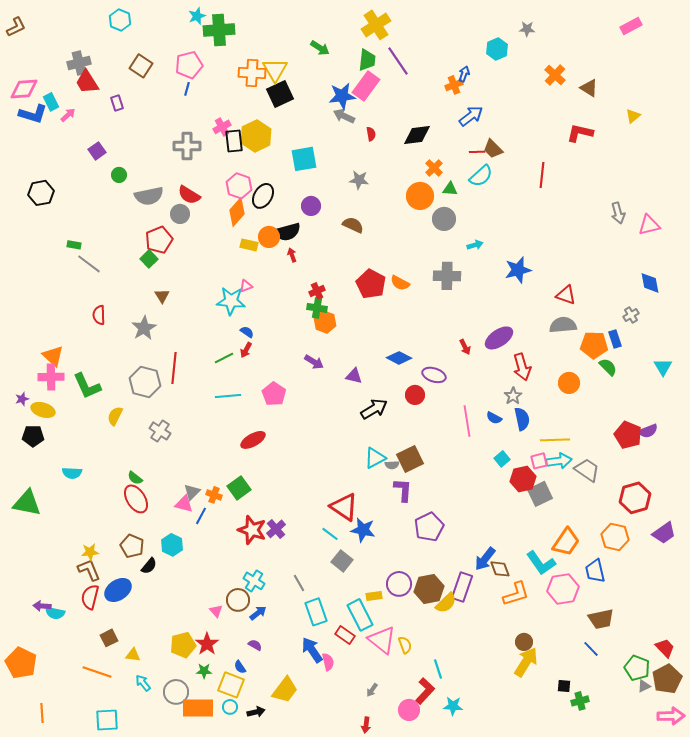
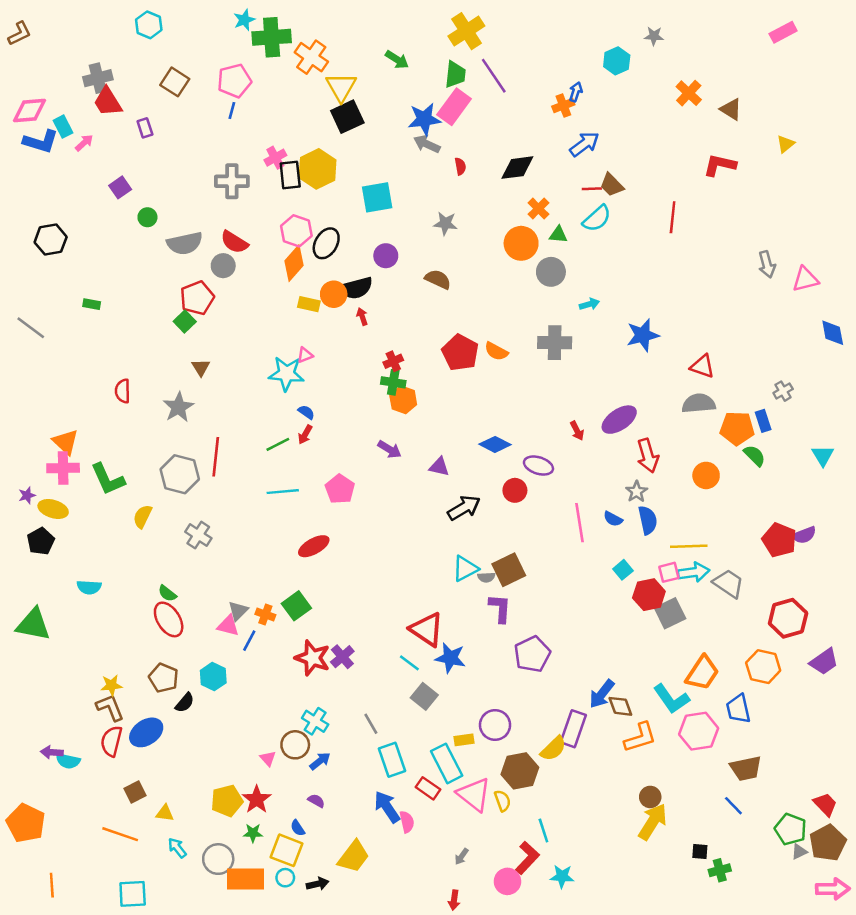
orange cross: (252, 73) -> (311, 57), moved, turned 32
gray line: (89, 264) -> (31, 328), moved
blue diamond: (650, 283) -> (833, 333), moved
black pentagon: (33, 436) -> (41, 541), turned -30
brown hexagon: (429, 589) -> (520, 771), moved

